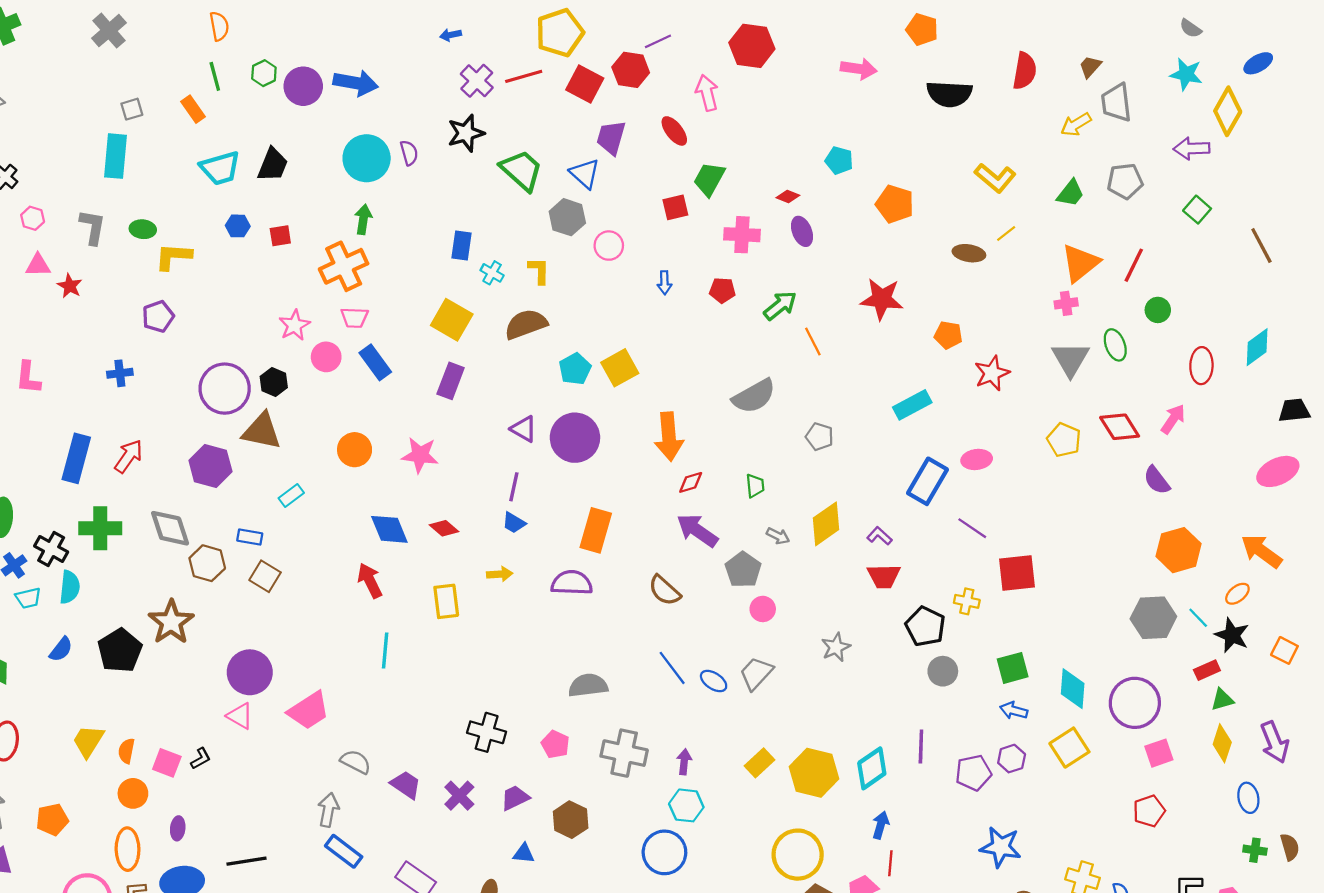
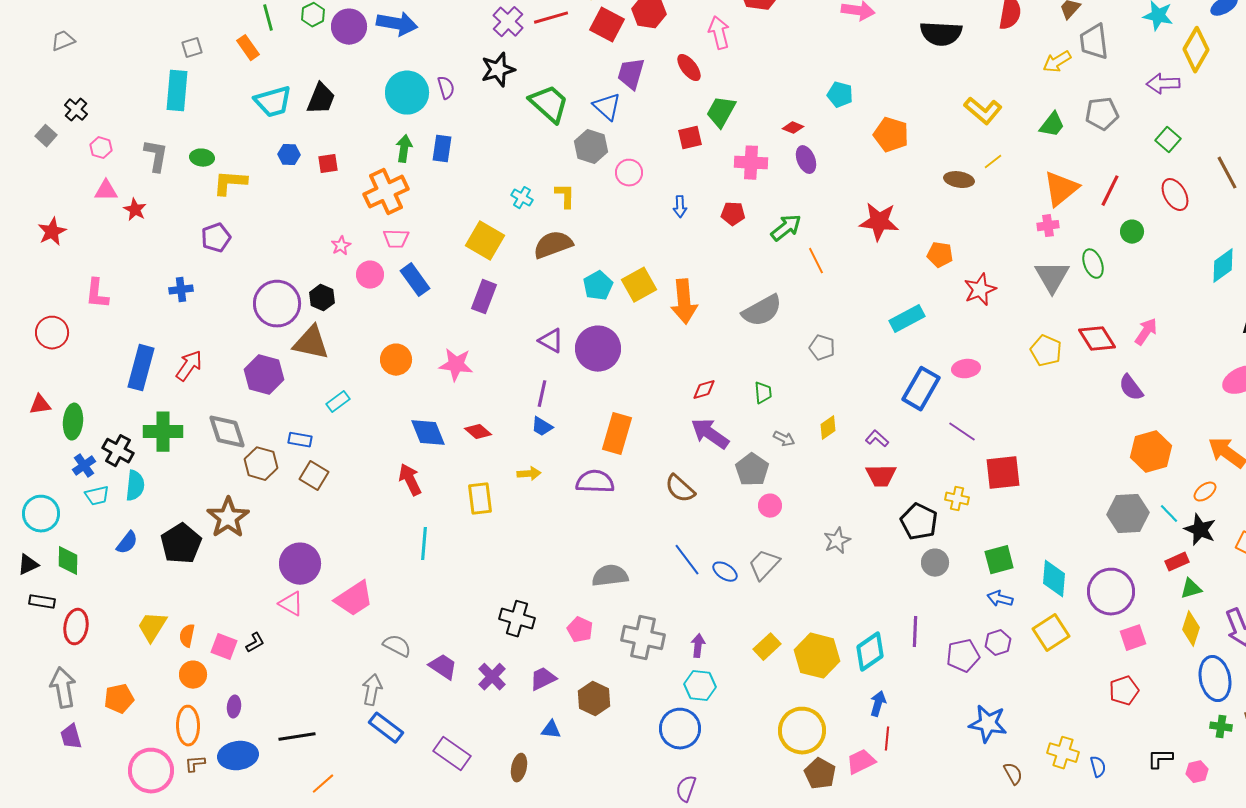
blue rectangle: (461, 246) -> (442, 149), moved
pink star: (294, 325) -> (341, 246), size x0.7
red ellipse: (1201, 366) -> (1175, 195), moved, turned -32
orange arrow: (669, 437) -> (684, 302), moved
yellow diamond: (826, 524) -> (828, 428), size x0.6
blue ellipse: (1248, 798) -> (1215, 679), size x1.6

